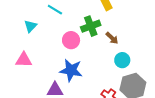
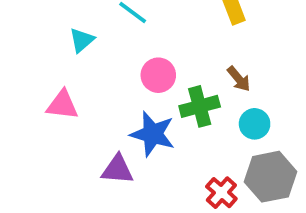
green cross: (91, 26) -> (200, 106), moved

